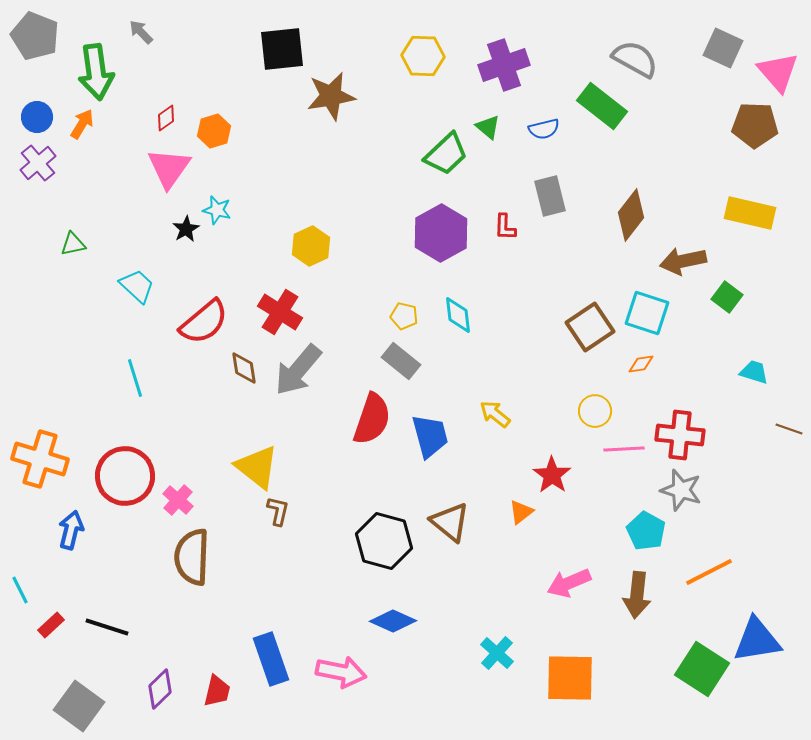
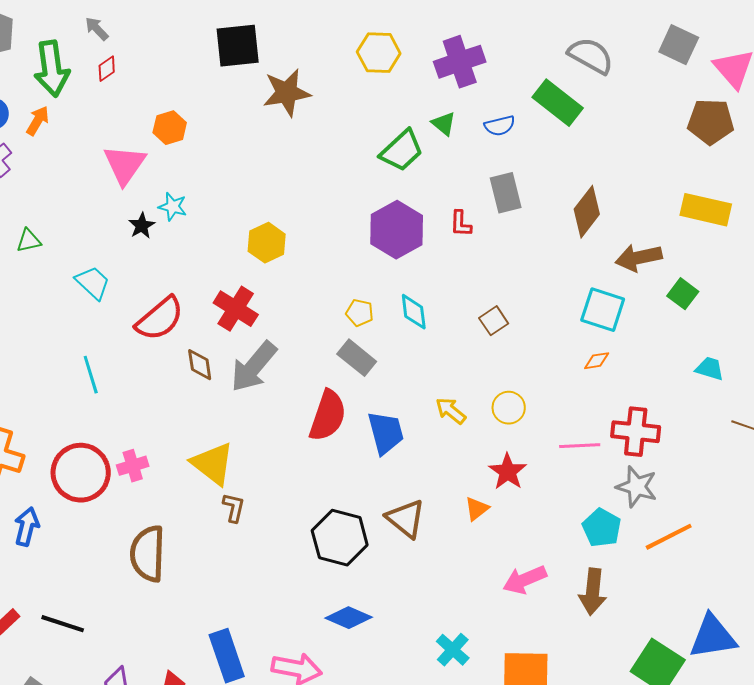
red diamond: (166, 118) -> (107, 69), moved
brown square: (590, 327) -> (494, 321), moved, size x0.6
yellow circle: (595, 411) -> (509, 408), moved
pink cross: (178, 500) -> (133, 466), moved, turned 32
orange line: (709, 572) -> (669, 537), moved

